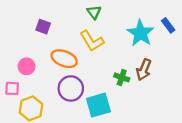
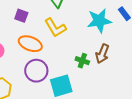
purple square: (43, 27) -> (21, 16), moved
cyan star: (140, 33) -> (99, 21), turned 30

